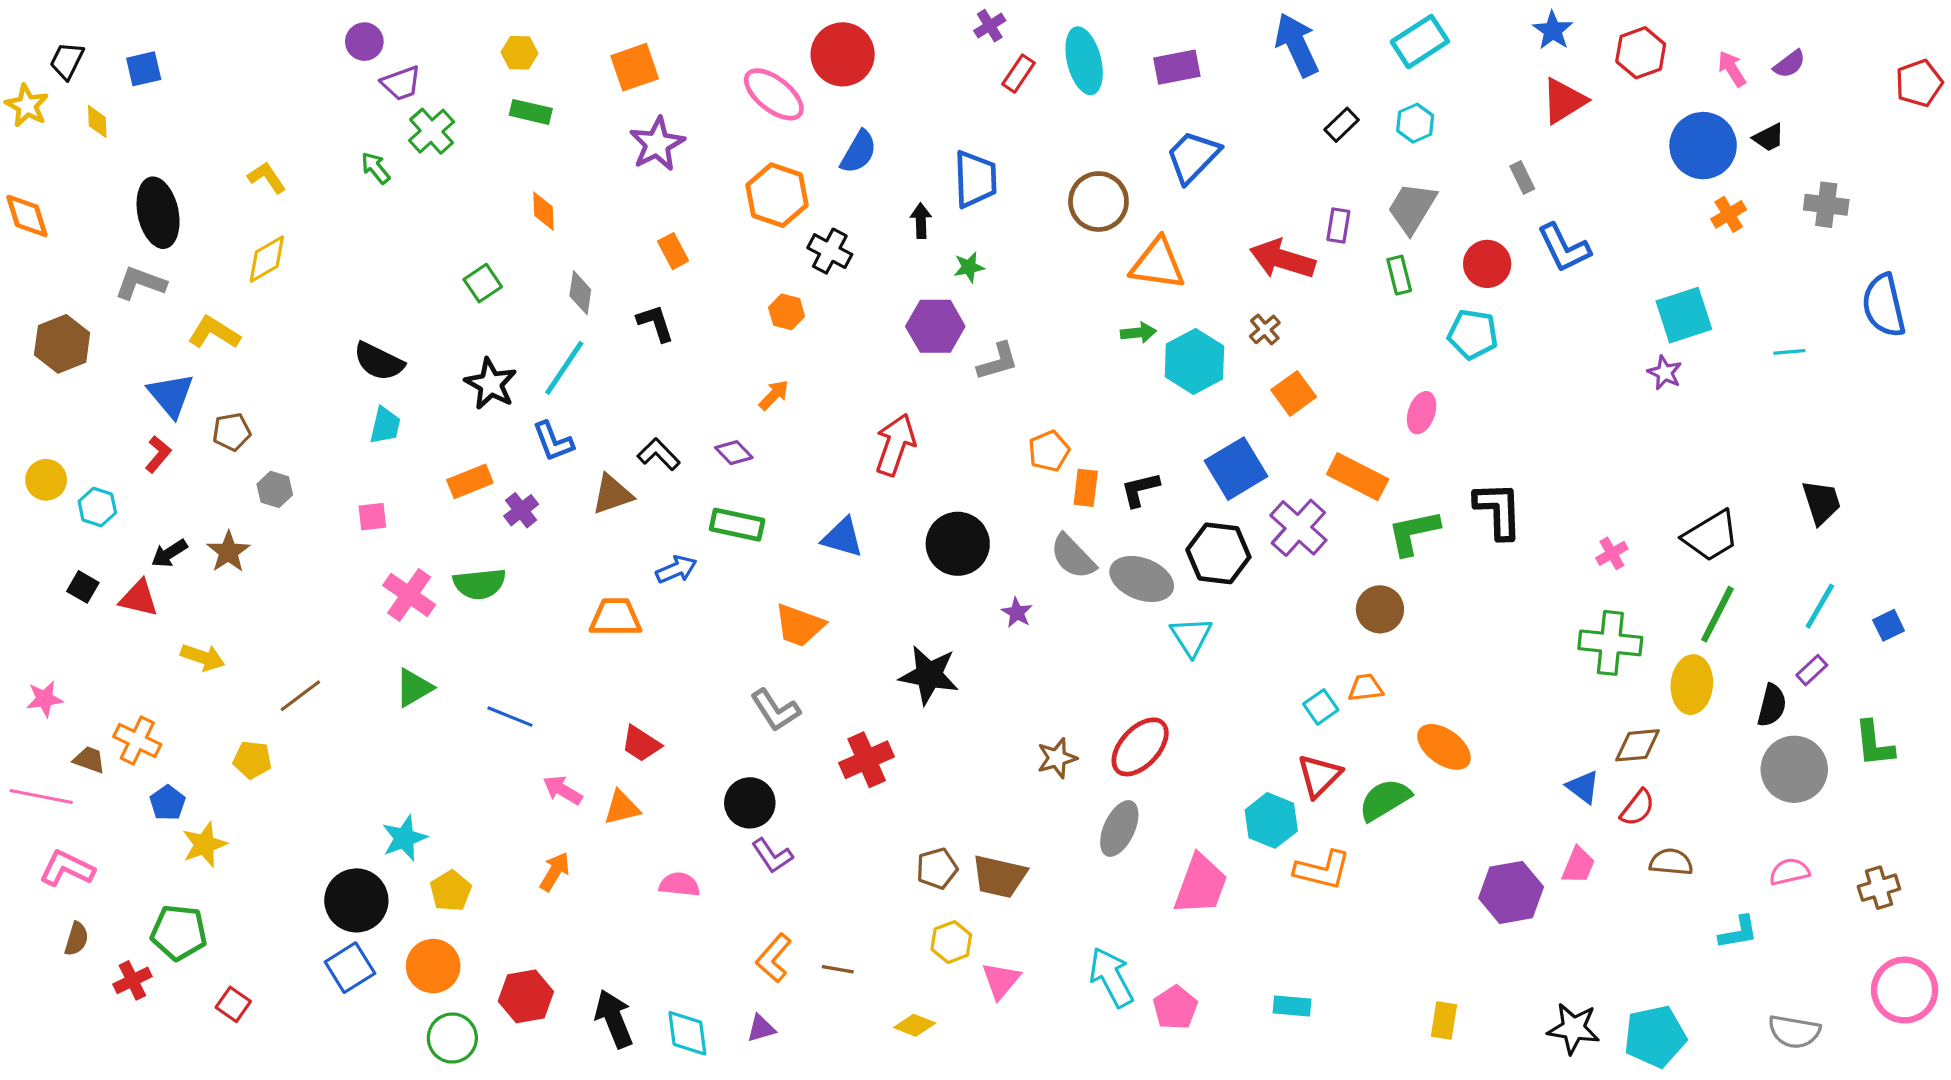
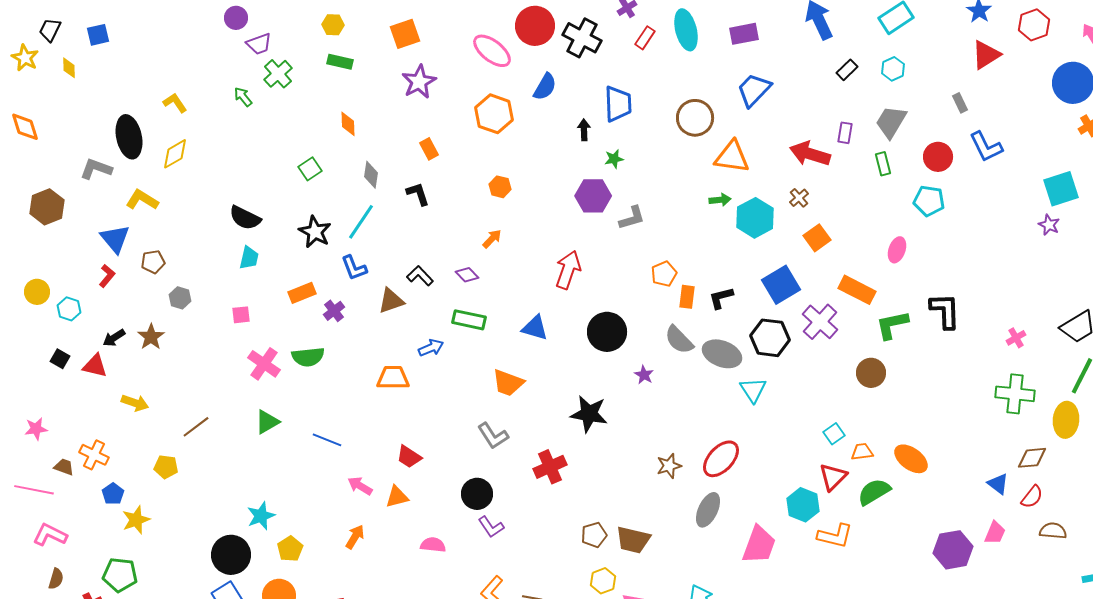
black ellipse: (158, 213) -> (129, 137), moved
black cross: (830, 251) -> (582, 38), moved, size x1.4
orange trapezoid: (1366, 688) -> (862, 452), moved

